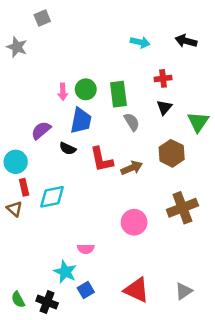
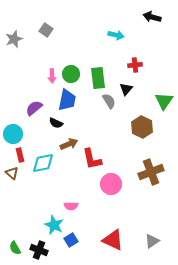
gray square: (42, 18) -> (46, 30), moved, turned -32
black arrow: (186, 41) -> (152, 17), moved
gray star: (17, 47) -> (14, 39), turned 30
black triangle: (164, 107) -> (126, 89), moved
red L-shape: (101, 159) -> (92, 159), moved
brown arrow: (132, 168) -> (69, 144), moved

